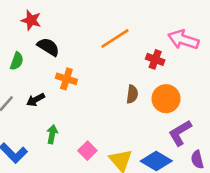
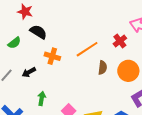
orange line: (115, 39) -> (87, 49), moved
red cross: (155, 59) -> (120, 41), turned 32
green semicircle: (17, 61) -> (14, 43), turned 32

